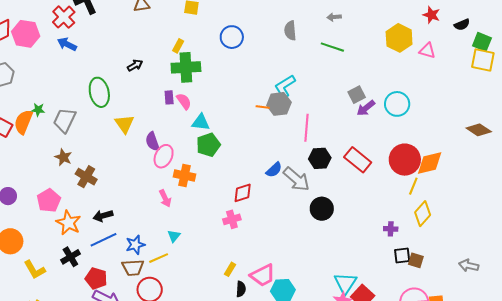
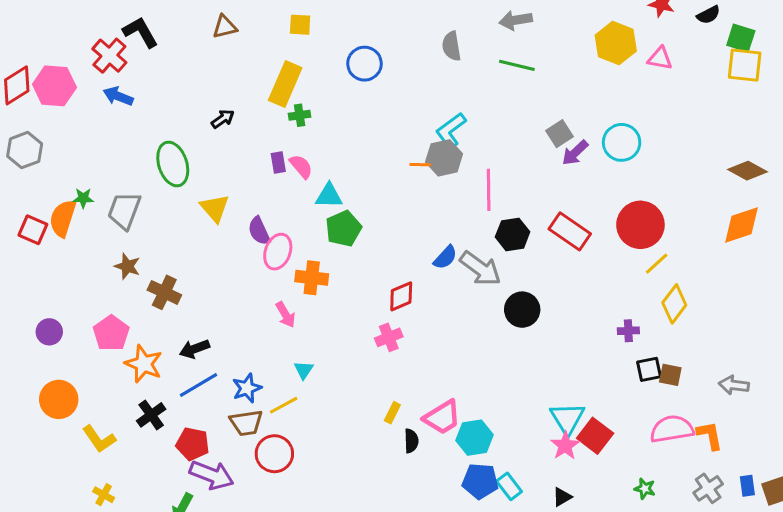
gray arrow: (334, 17) -> (516, 20), size x1.5
yellow rectangle: (178, 46) -> (285, 84), size x2.0
green cross: (186, 67) -> (300, 115), size x0.5
orange diamond: (430, 163) -> (742, 225), moved
yellow line: (413, 186) -> (657, 264), turned 30
gray arrow: (469, 265) -> (734, 385), moved

